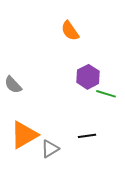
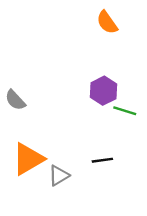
orange semicircle: (70, 31) -> (107, 22), moved

